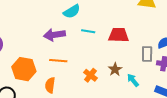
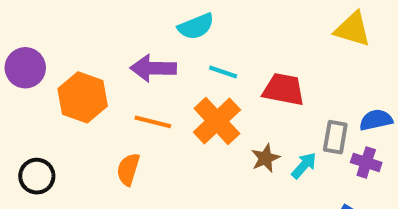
orange hexagon: (24, 69) -> (83, 97), moved
orange cross: (90, 75) -> (217, 121), moved, size x1.6
cyan arrow: (133, 80) -> (304, 166), moved, turned 72

